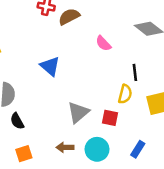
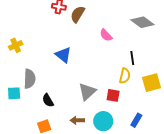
brown semicircle: (69, 17) -> (78, 14), turned -30
black semicircle: (17, 121) -> (48, 100), moved

